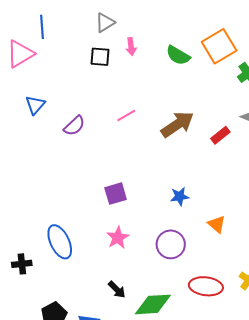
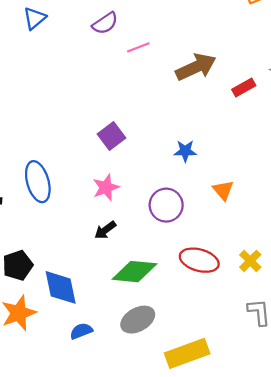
purple semicircle: (74, 126) -> (105, 23), moved
purple square: (116, 194) -> (111, 136), turned -30
black arrow: (117, 290) -> (105, 230), moved, turned 90

